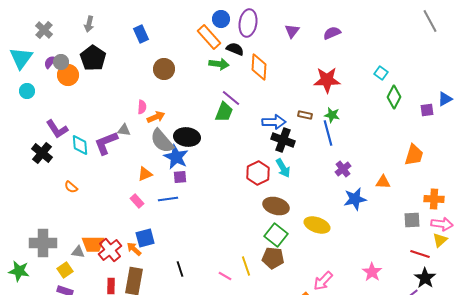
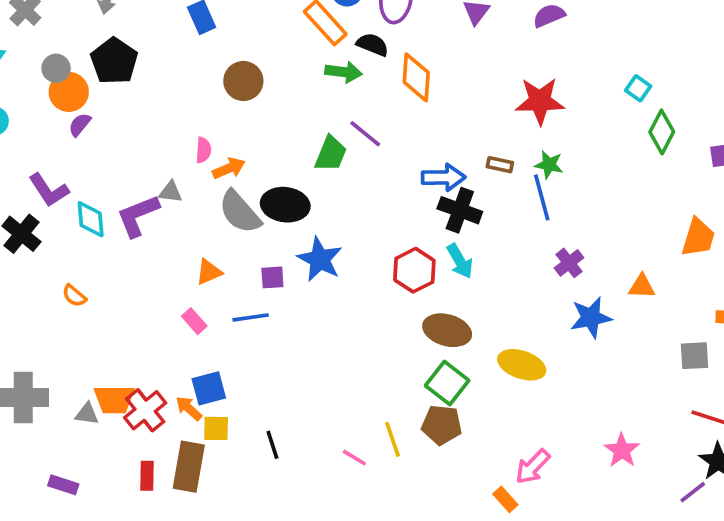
purple semicircle: (50, 62) -> (80, 125), moved
green trapezoid: (224, 112) -> (331, 154), moved
blue star: (176, 157) -> (320, 259), moved
yellow square: (65, 270) -> (216, 428), moved, turned 35

